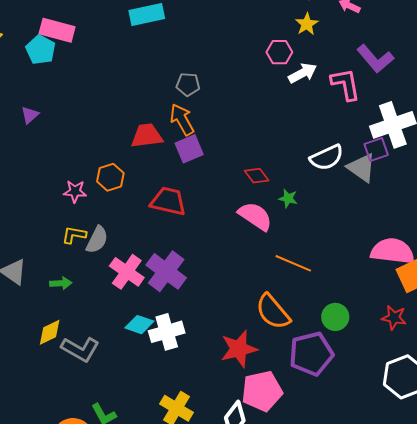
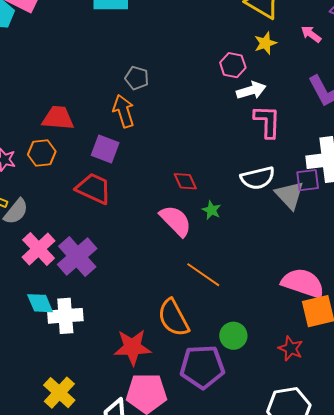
pink L-shape: (346, 84) -> (267, 121), moved
red trapezoid: (147, 136) -> (58, 118), moved
purple square: (189, 149) -> (105, 149), moved, turned 32
cyan diamond: (139, 325) -> (40, 303), turned 36

